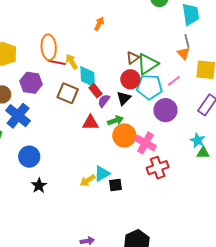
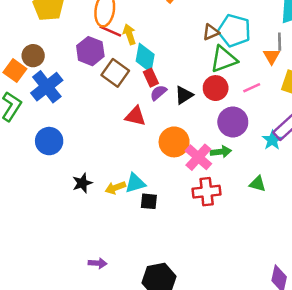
brown triangle: (133, 58) -> (211, 32), moved
red circle: (130, 79) -> (216, 88), moved
purple hexagon: (31, 83) -> (90, 51), moved
cyan pentagon: (149, 87) -> (234, 31), moved
green arrow: (115, 120) -> (221, 152), moved
cyan star: (198, 140) -> (272, 140), moved
green triangle: (203, 153) -> (258, 184), moved
black star: (39, 186) -> (82, 183), moved

